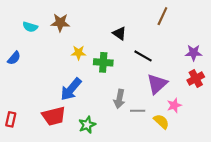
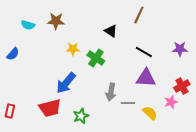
brown line: (162, 16) -> (139, 15), moved
black line: (143, 56) -> (144, 52), moved
green cross: (103, 62) -> (96, 58), turned 30
red cross: (196, 79) -> (182, 86), moved
purple triangle: (157, 84) -> (146, 78), turned 45
pink star: (174, 105) -> (171, 102), moved

